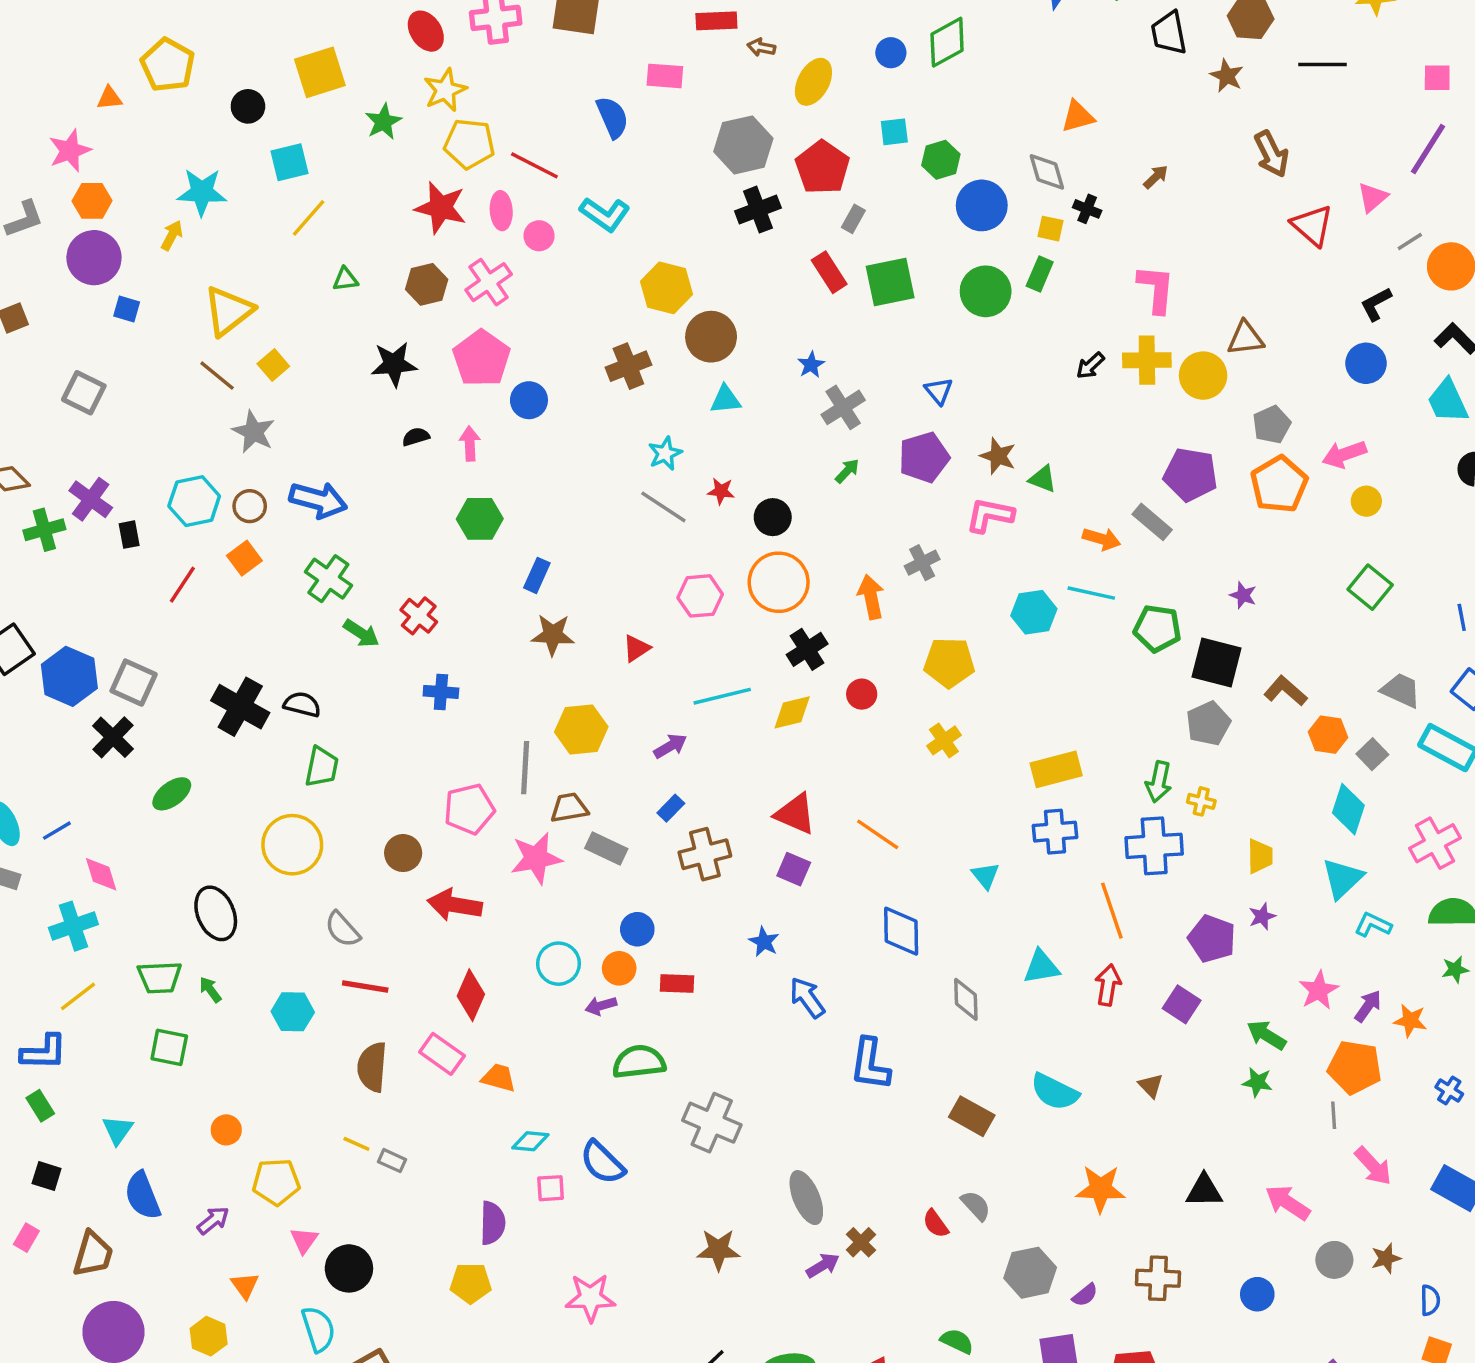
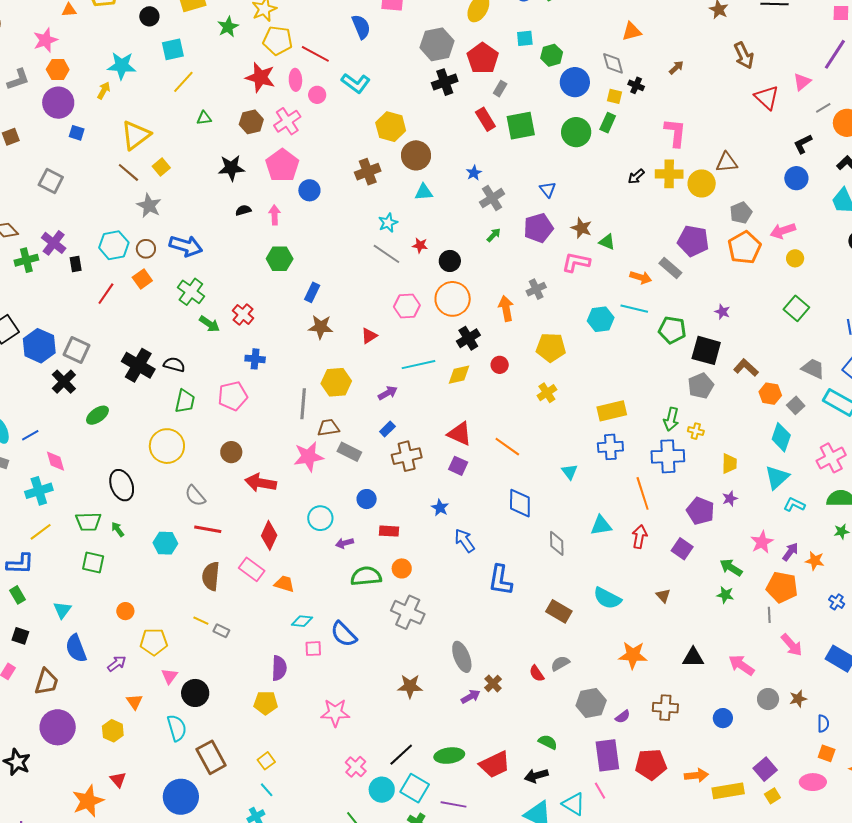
pink pentagon: (469, 809) -> (233, 396), moved
orange circle: (619, 968) -> (402, 568), moved
gray semicircle: (976, 1206) -> (560, 663), turned -78

